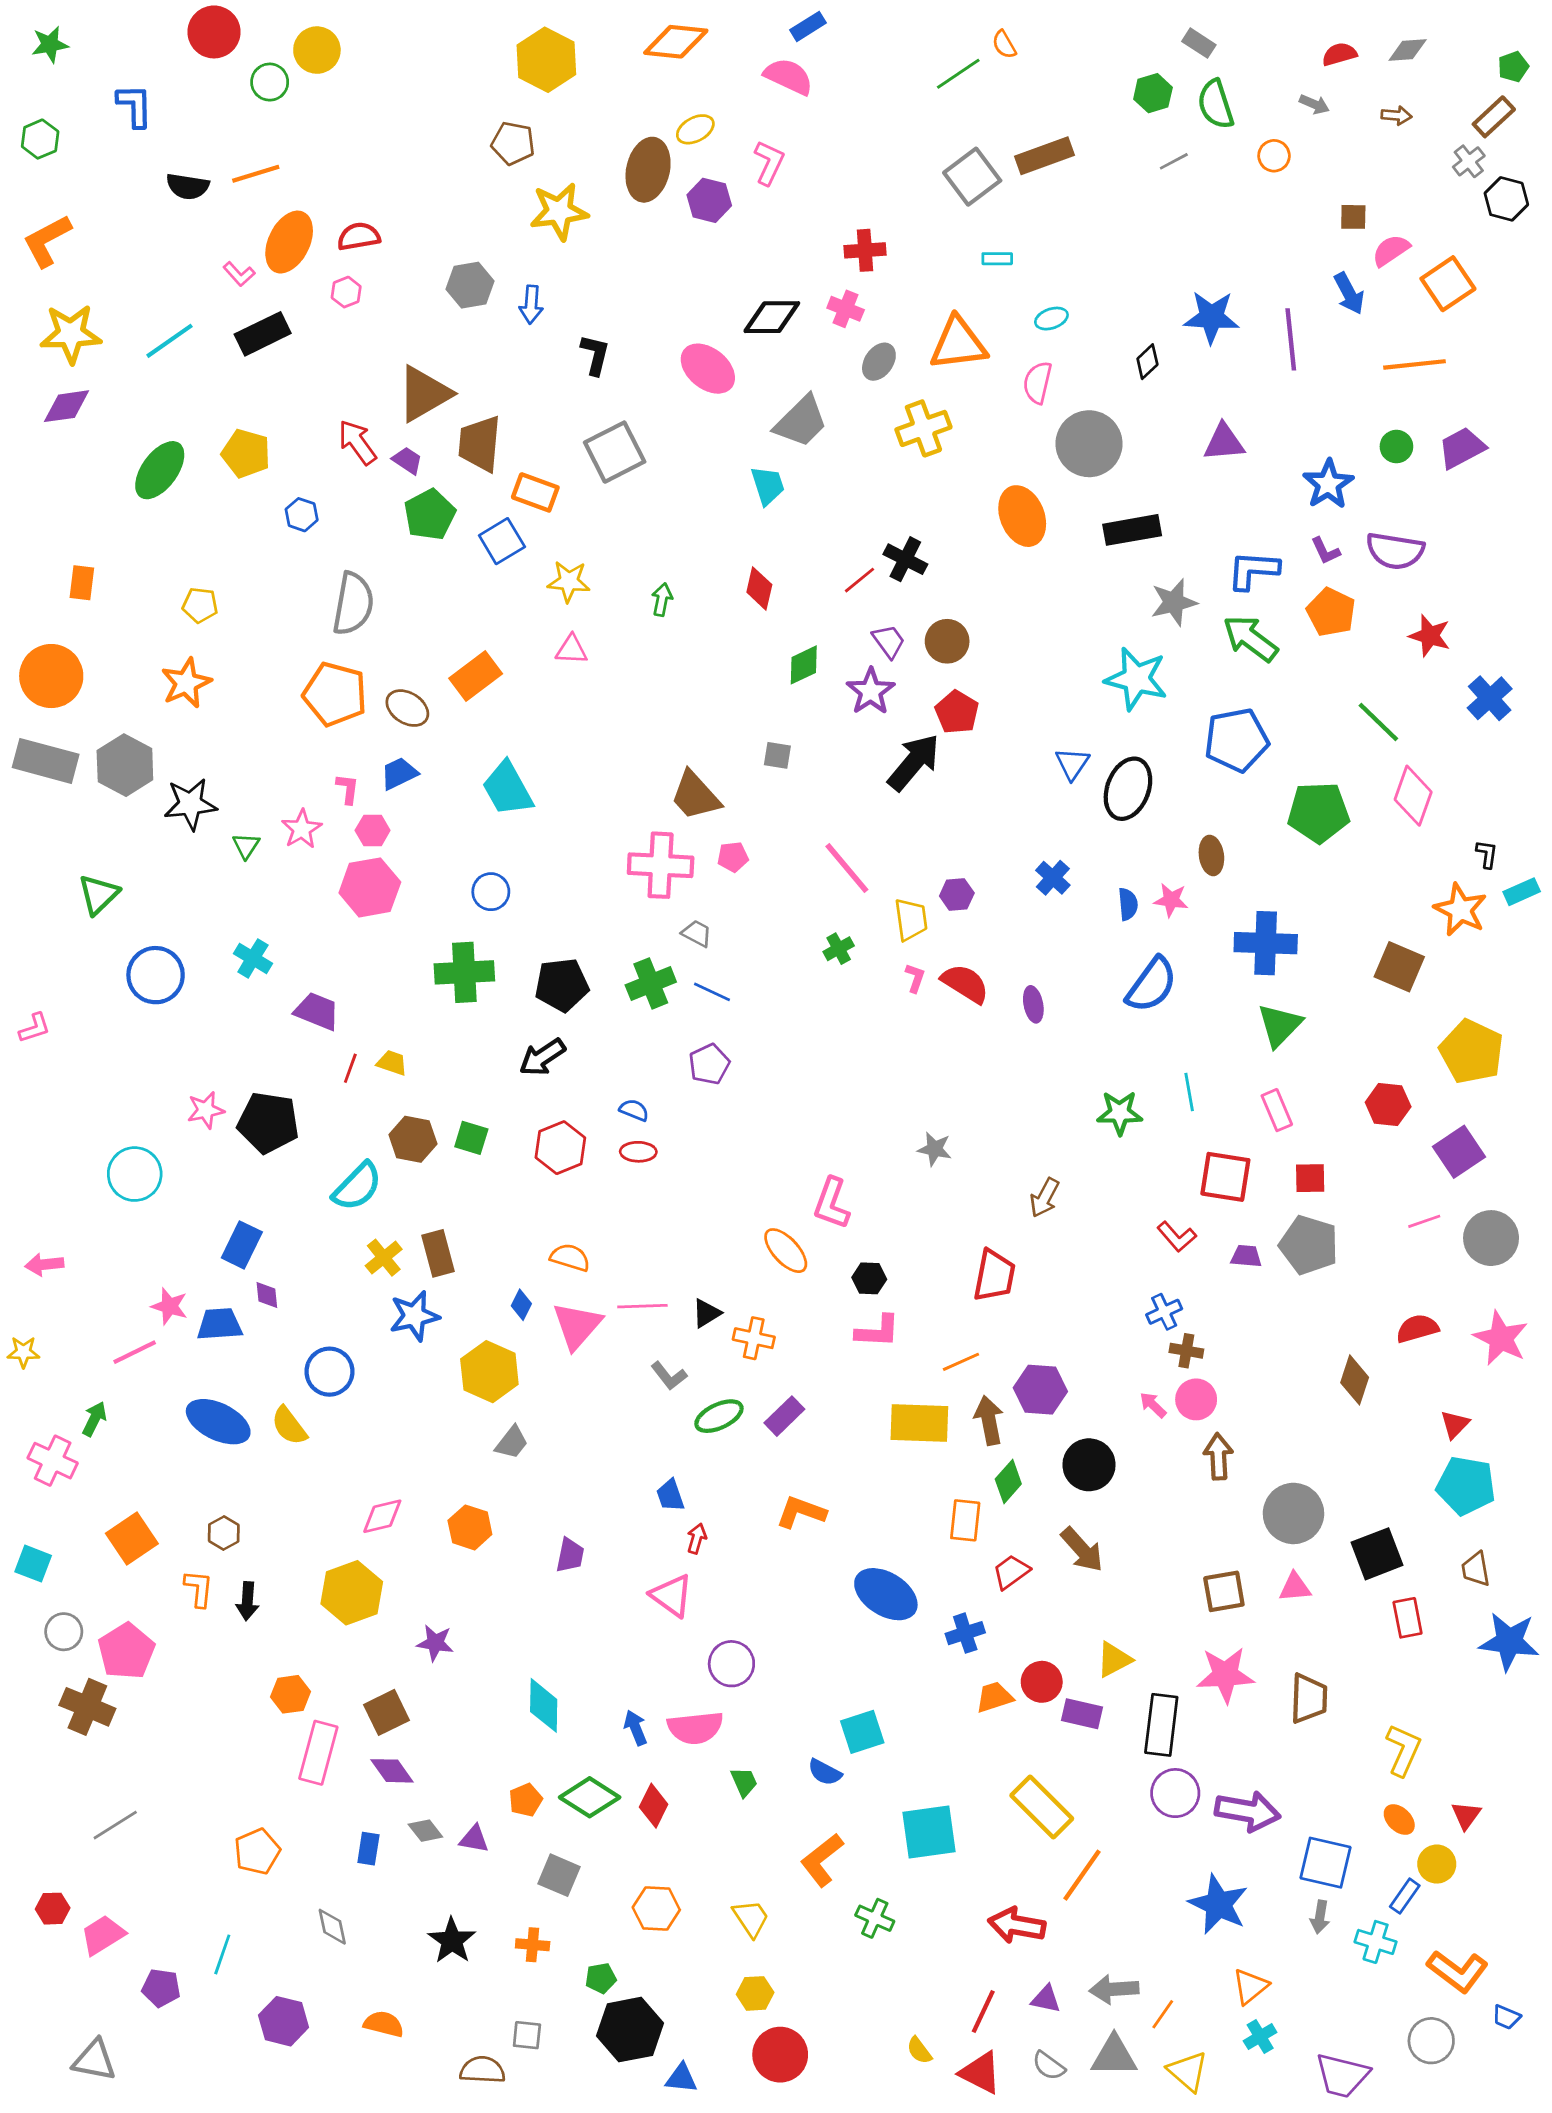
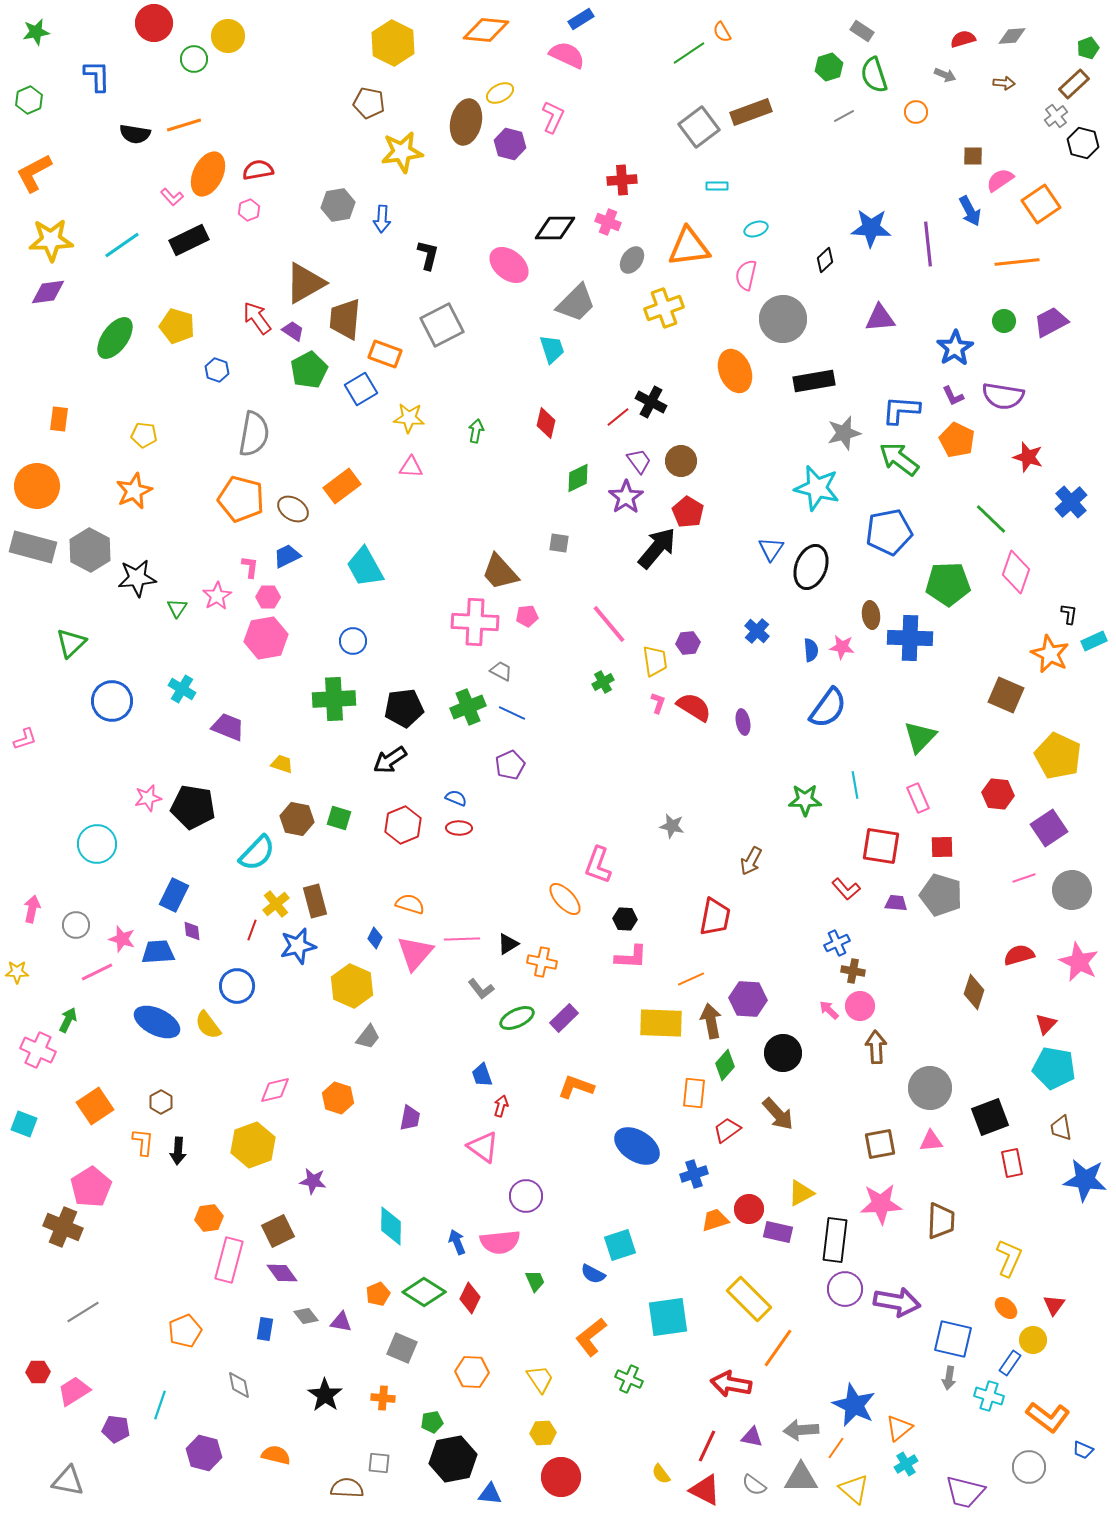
blue cross: (1266, 943) -> (910, 638), moved
red line: (350, 1068) -> (252, 930), moved
pink arrow: (44, 1264) -> (32, 909), turned 108
gray circle: (64, 1632) -> (76, 925), moved
blue star: (1218, 1904) -> (854, 1405), moved

